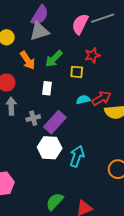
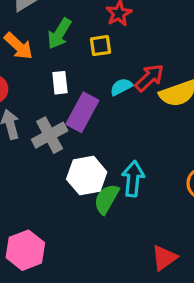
gray cross: (33, 118) -> (50, 135), size x1.5
purple rectangle: (55, 122) -> (82, 112), moved
green semicircle: (55, 201) -> (106, 199), moved

